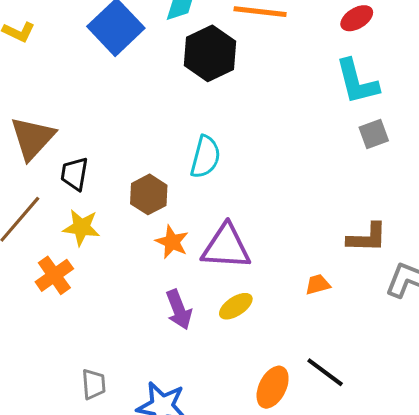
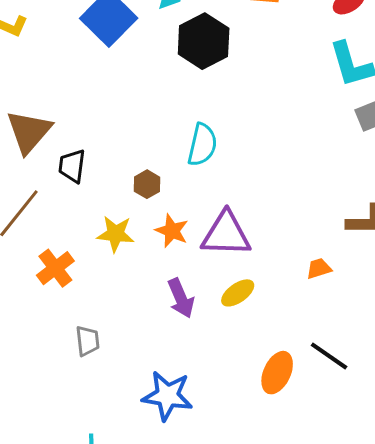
brown hexagon: (149, 194) -> (147, 184), size x0.7
yellow star: (81, 227) -> (116, 234), moved
gray trapezoid: (94, 384) -> (87, 341), moved

